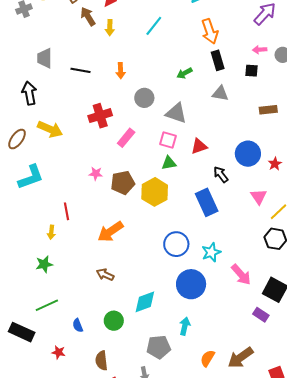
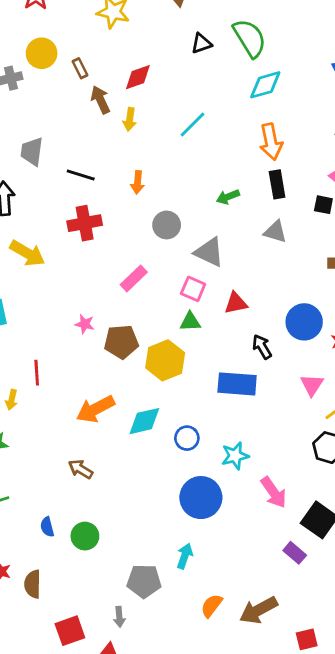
red cross: (100, 116) -> (85, 223), moved
blue rectangle: (207, 202) -> (237, 384), turned -68
blue circle: (176, 244) -> (187, 438), size x0.7
cyan diamond: (145, 302) -> (144, 421), moved
blue semicircle: (78, 325) -> (47, 527), moved
brown semicircle: (101, 361) -> (33, 584), moved

